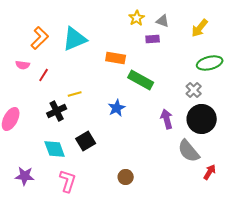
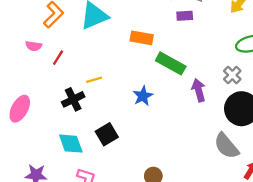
purple arrow: (167, 119) -> (199, 90), moved

